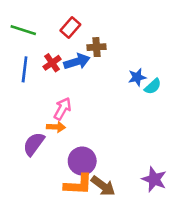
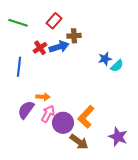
blue line: (25, 69) -> (19, 67), moved
pink arrow: (63, 109) -> (48, 114), moved
orange L-shape: (78, 185) -> (86, 117), moved, turned 130

